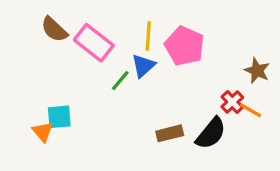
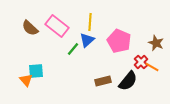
brown semicircle: (54, 29) -> (30, 28), moved
pink pentagon: (185, 46) -> (119, 41), moved

